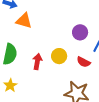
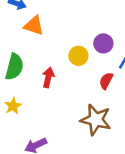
yellow circle: (59, 56) -> (78, 56), moved
red semicircle: (84, 62) -> (106, 81), turned 88

